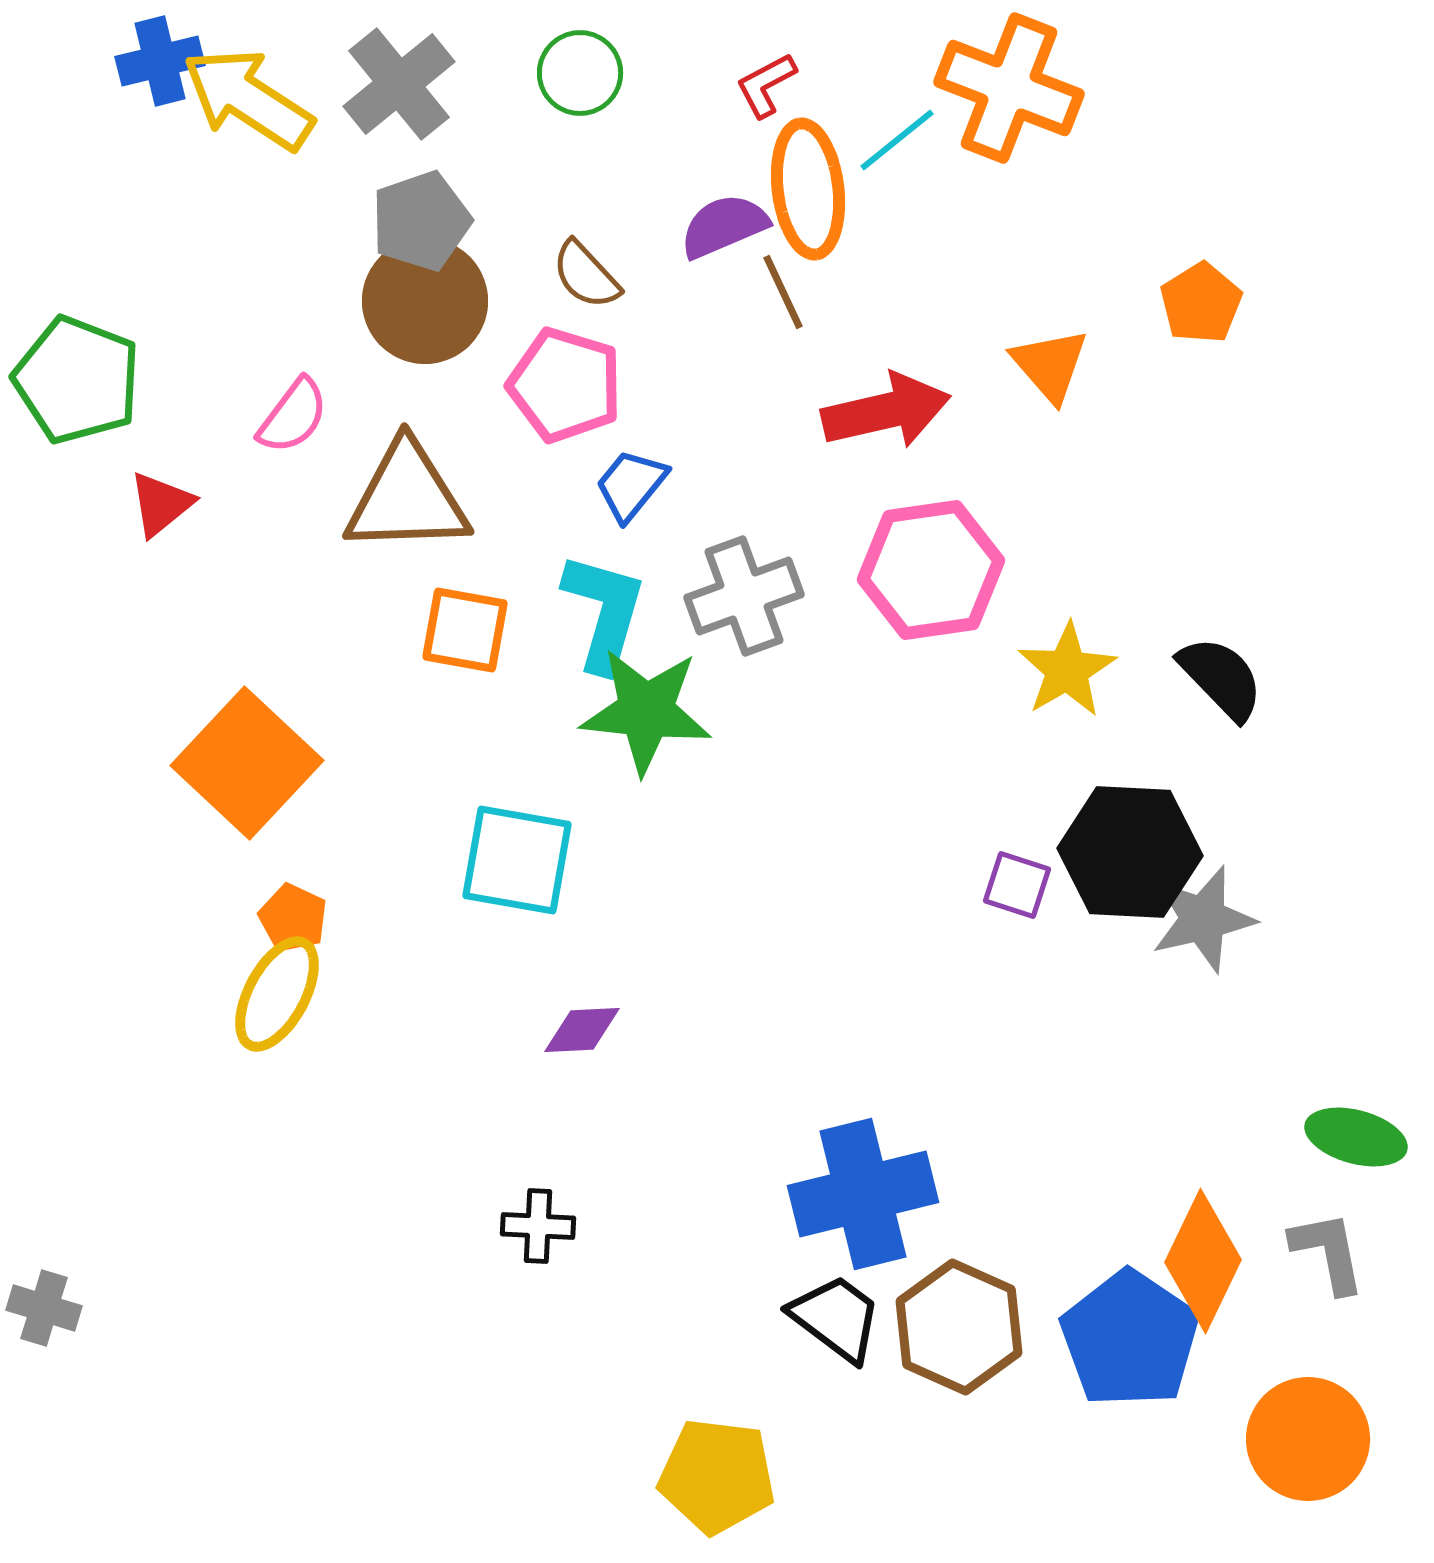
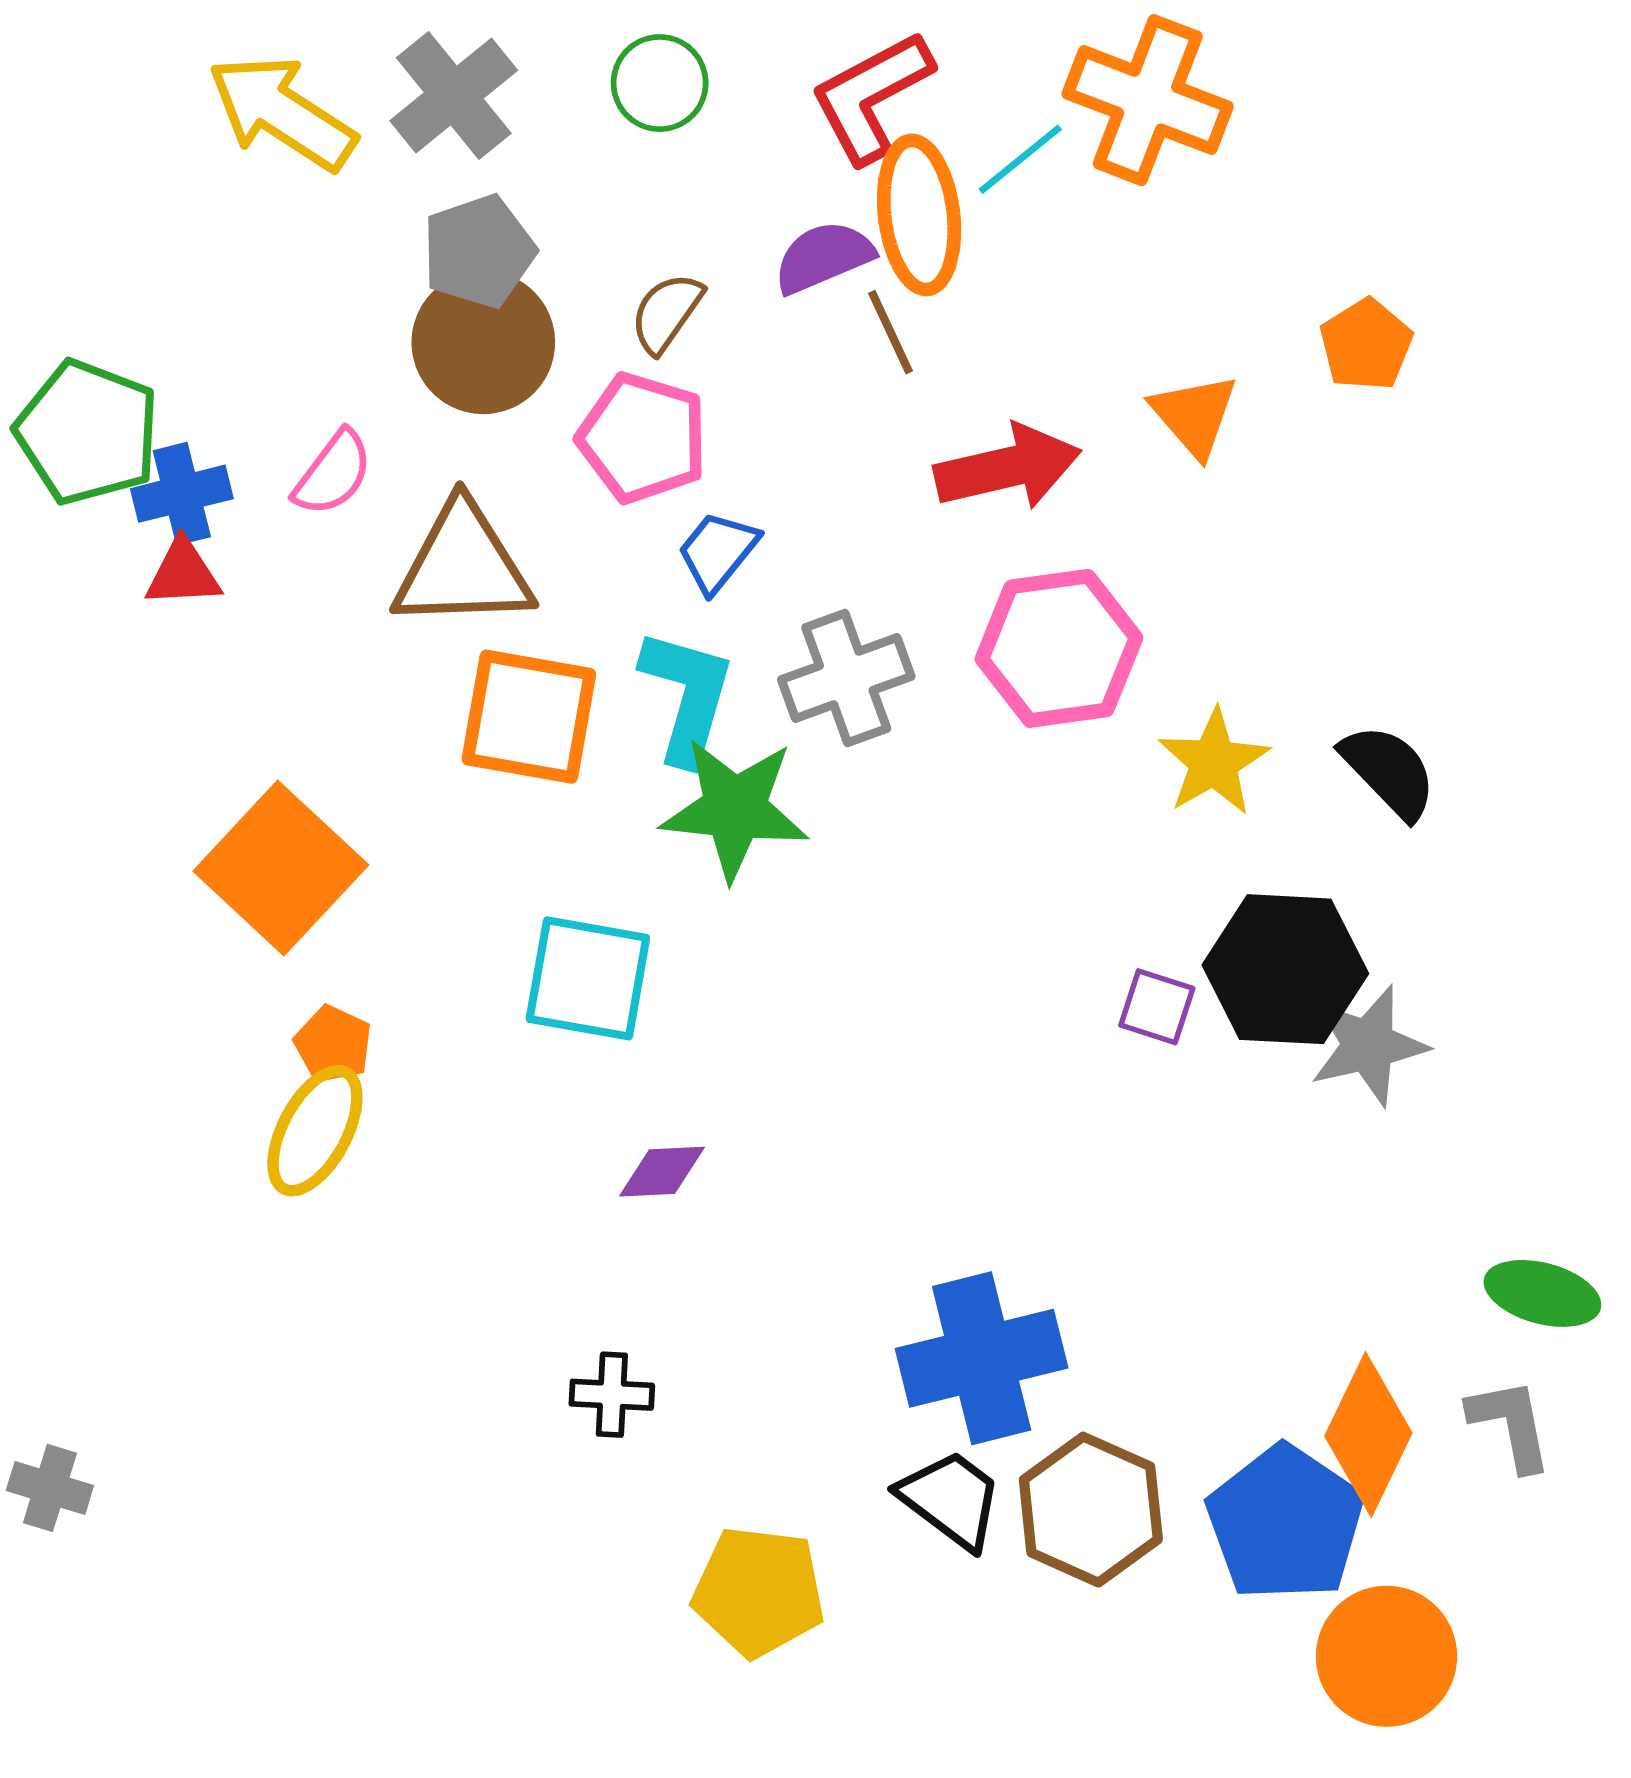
blue cross: (160, 61) -> (182, 494), moved
red L-shape: (766, 85) -> (871, 97), size x1.8
brown semicircle: (586, 275) -> (666, 313), turned 78
red triangle: (161, 504) -> (183, 573), turned 36
orange square: (465, 630) -> (529, 717), size x1.4
orange circle: (1308, 1439) -> (1387, 1656), moved
yellow pentagon: (717, 1476) -> (759, 1591), moved

